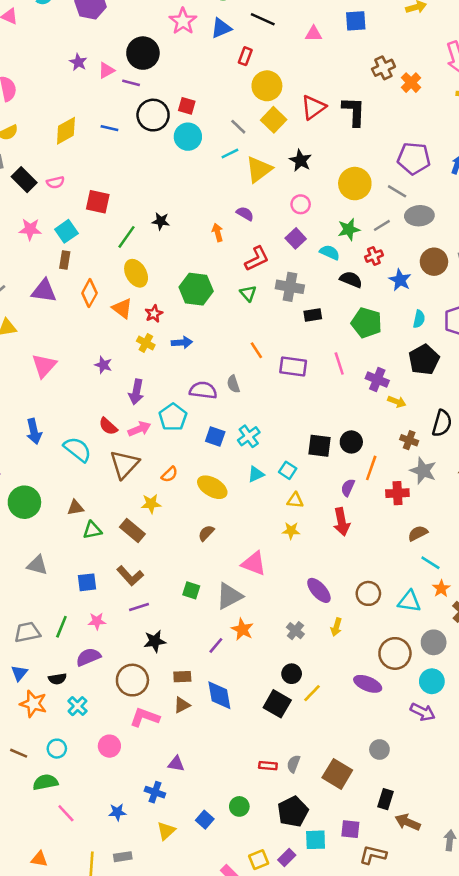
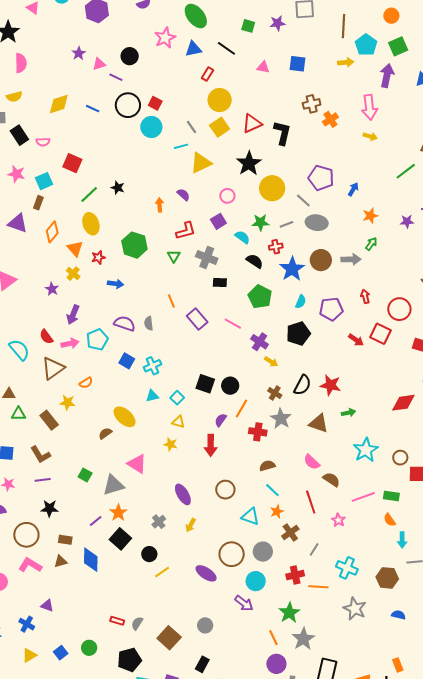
black circle: (143, 53) -> (130, 56), size x0.7
black star: (300, 160) -> (249, 163), moved, size x1.4
blue star: (400, 280) -> (292, 269), size x1.4
yellow cross: (146, 343) -> (73, 274), moved
pink line: (339, 363) -> (233, 324), turned -54
purple rectangle: (293, 366) -> (197, 319), turned 30
yellow ellipse: (212, 487) -> (125, 417), moved
brown circle: (368, 593) -> (225, 490), moved
black square: (277, 704) -> (120, 539), moved

